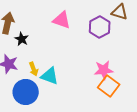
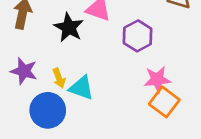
purple hexagon: (100, 27) -> (138, 36), moved
black star: (22, 39) -> (69, 27), moved, size x1.5

